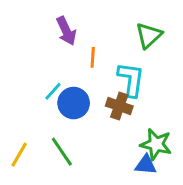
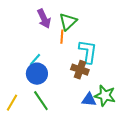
green triangle: (149, 35) -> (68, 22), moved
blue circle: (74, 103) -> (37, 74), moved
blue triangle: (146, 165) -> (89, 100), moved

